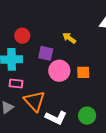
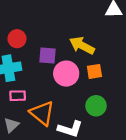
yellow arrow: (69, 38) -> (82, 46), moved, size x1.5
green circle: (87, 116) -> (96, 106), moved

